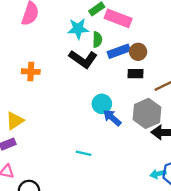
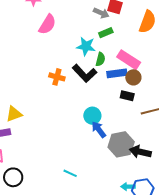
pink rectangle: (118, 18) -> (129, 60), moved
orange cross: (31, 72) -> (57, 77), moved
gray hexagon: (147, 113) -> (121, 144), moved
cyan line: (84, 153) -> (70, 173), moved

